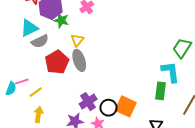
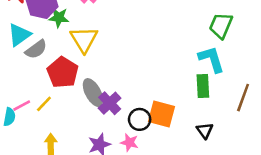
yellow triangle: (77, 40) -> (84, 39), size x1.6
gray ellipse: (79, 60) -> (93, 93), moved
yellow line: (36, 92) -> (44, 104), moved
purple cross: (88, 102) -> (110, 103), moved

